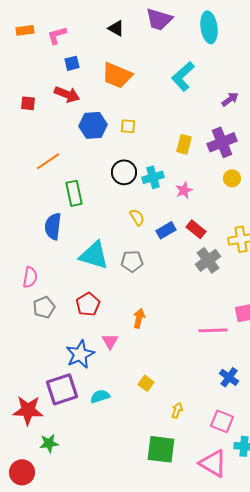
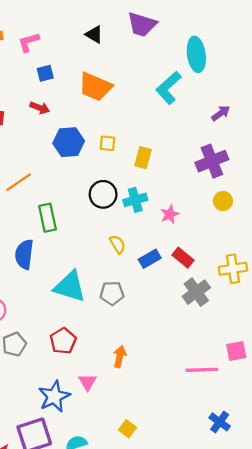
cyan ellipse: (209, 27) -> (196, 54), moved
red arrow: (67, 94) -> (40, 108), size x0.7
yellow rectangle: (184, 144) -> (143, 158), moved

